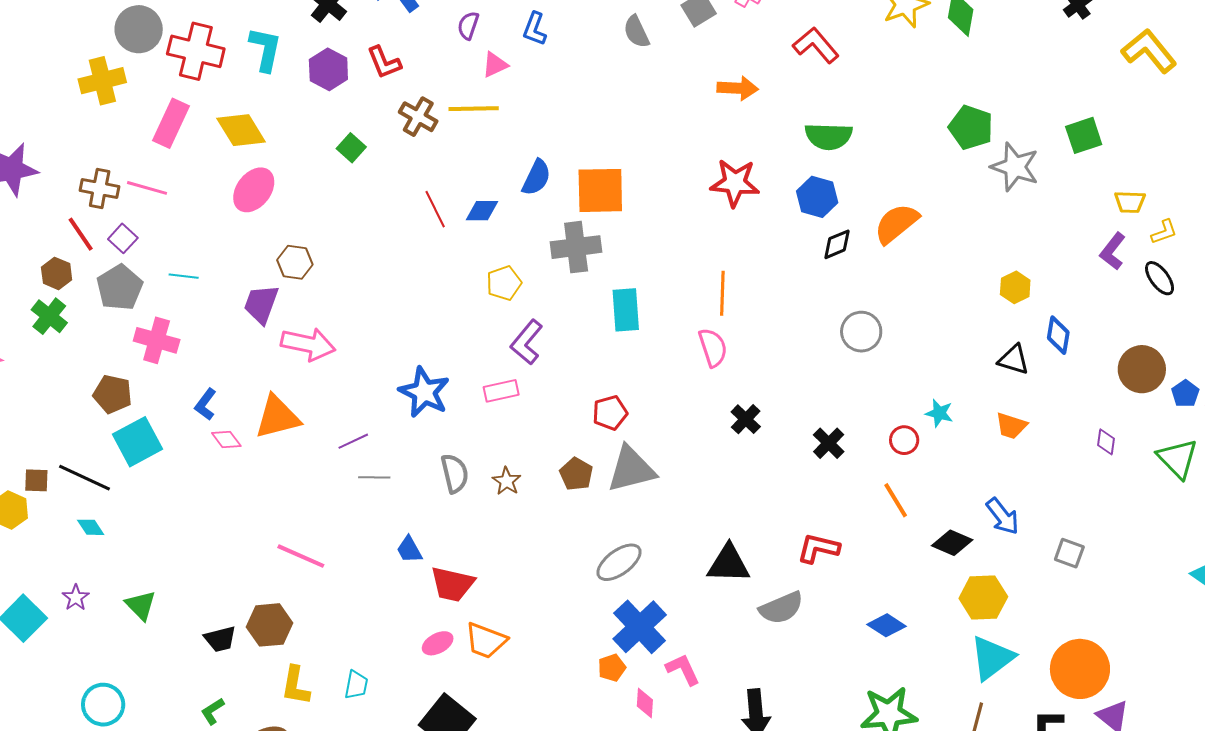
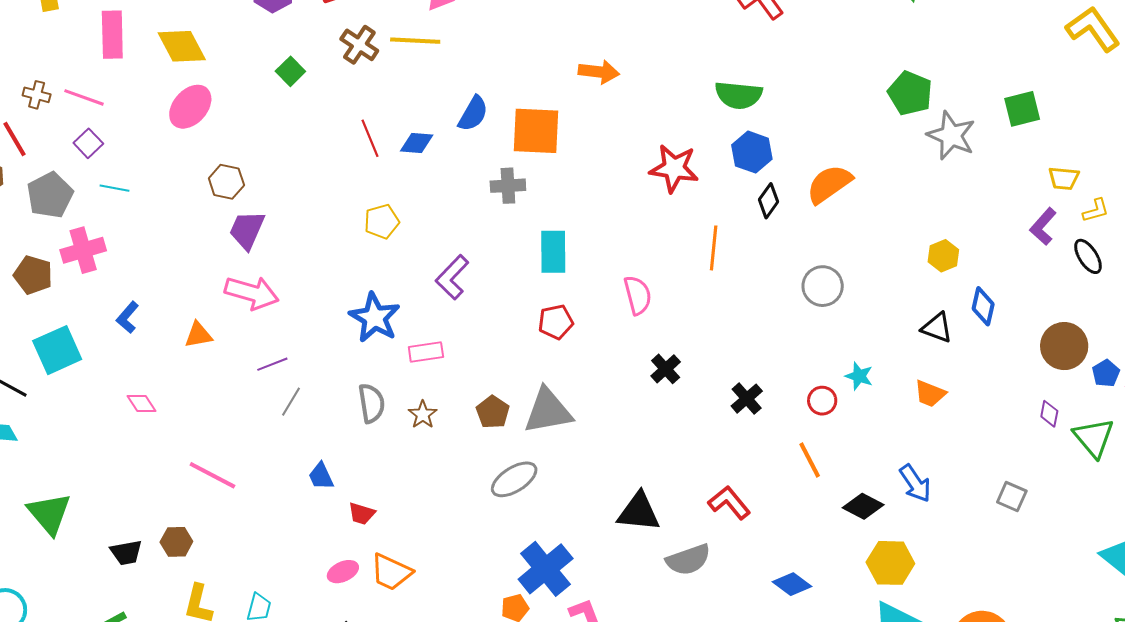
orange arrow: (738, 88) -> (599, 72), moved
pink rectangle: (171, 123) -> (112, 35), turned -30
green semicircle: (829, 136) -> (739, 95), moved
red star: (735, 183) -> (674, 168), moved
brown cross: (100, 189) -> (37, 95), size x0.7
purple square: (123, 238) -> (88, 143), moved
black diamond: (837, 244) -> (768, 201), turned -36
gray cross: (576, 247) -> (508, 186), size x0.7
yellow pentagon: (504, 283) -> (382, 222), moved
orange line: (722, 293) -> (714, 248), moved
purple trapezoid: (261, 304) -> (247, 230), moved
gray circle: (861, 332) -> (823, 286), moved
pink cross: (157, 340) -> (83, 250), turned -36
pink arrow: (308, 344) -> (252, 293), moved
pink rectangle: (501, 391) -> (426, 352), moved
blue star: (424, 392) -> (375, 318), moved
brown pentagon: (113, 394) -> (33, 275), moved
red pentagon: (610, 413) -> (556, 322), moved
orange triangle: (277, 417) -> (198, 335), size x0.6
pink diamond: (226, 439) -> (142, 403), moved
purple diamond: (1106, 442) -> (1049, 414), moved
gray line: (374, 477) -> (291, 402), turned -64
red L-shape: (818, 548) -> (729, 503), turned 33
gray square: (1069, 553) -> (1012, 496), moved
gray ellipse: (619, 562) -> (514, 479), moved
red trapezoid: (452, 584) -> (362, 514), size x0.6
green triangle: (141, 605) -> (49, 513), size x1.4
brown hexagon: (270, 625) -> (176, 542), size x0.7

